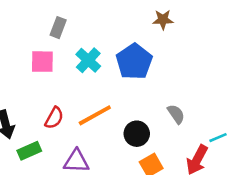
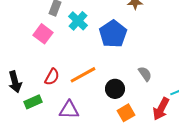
cyan cross: (88, 60) -> (78, 21), moved
pink square: (42, 62) -> (43, 34), turned 36

